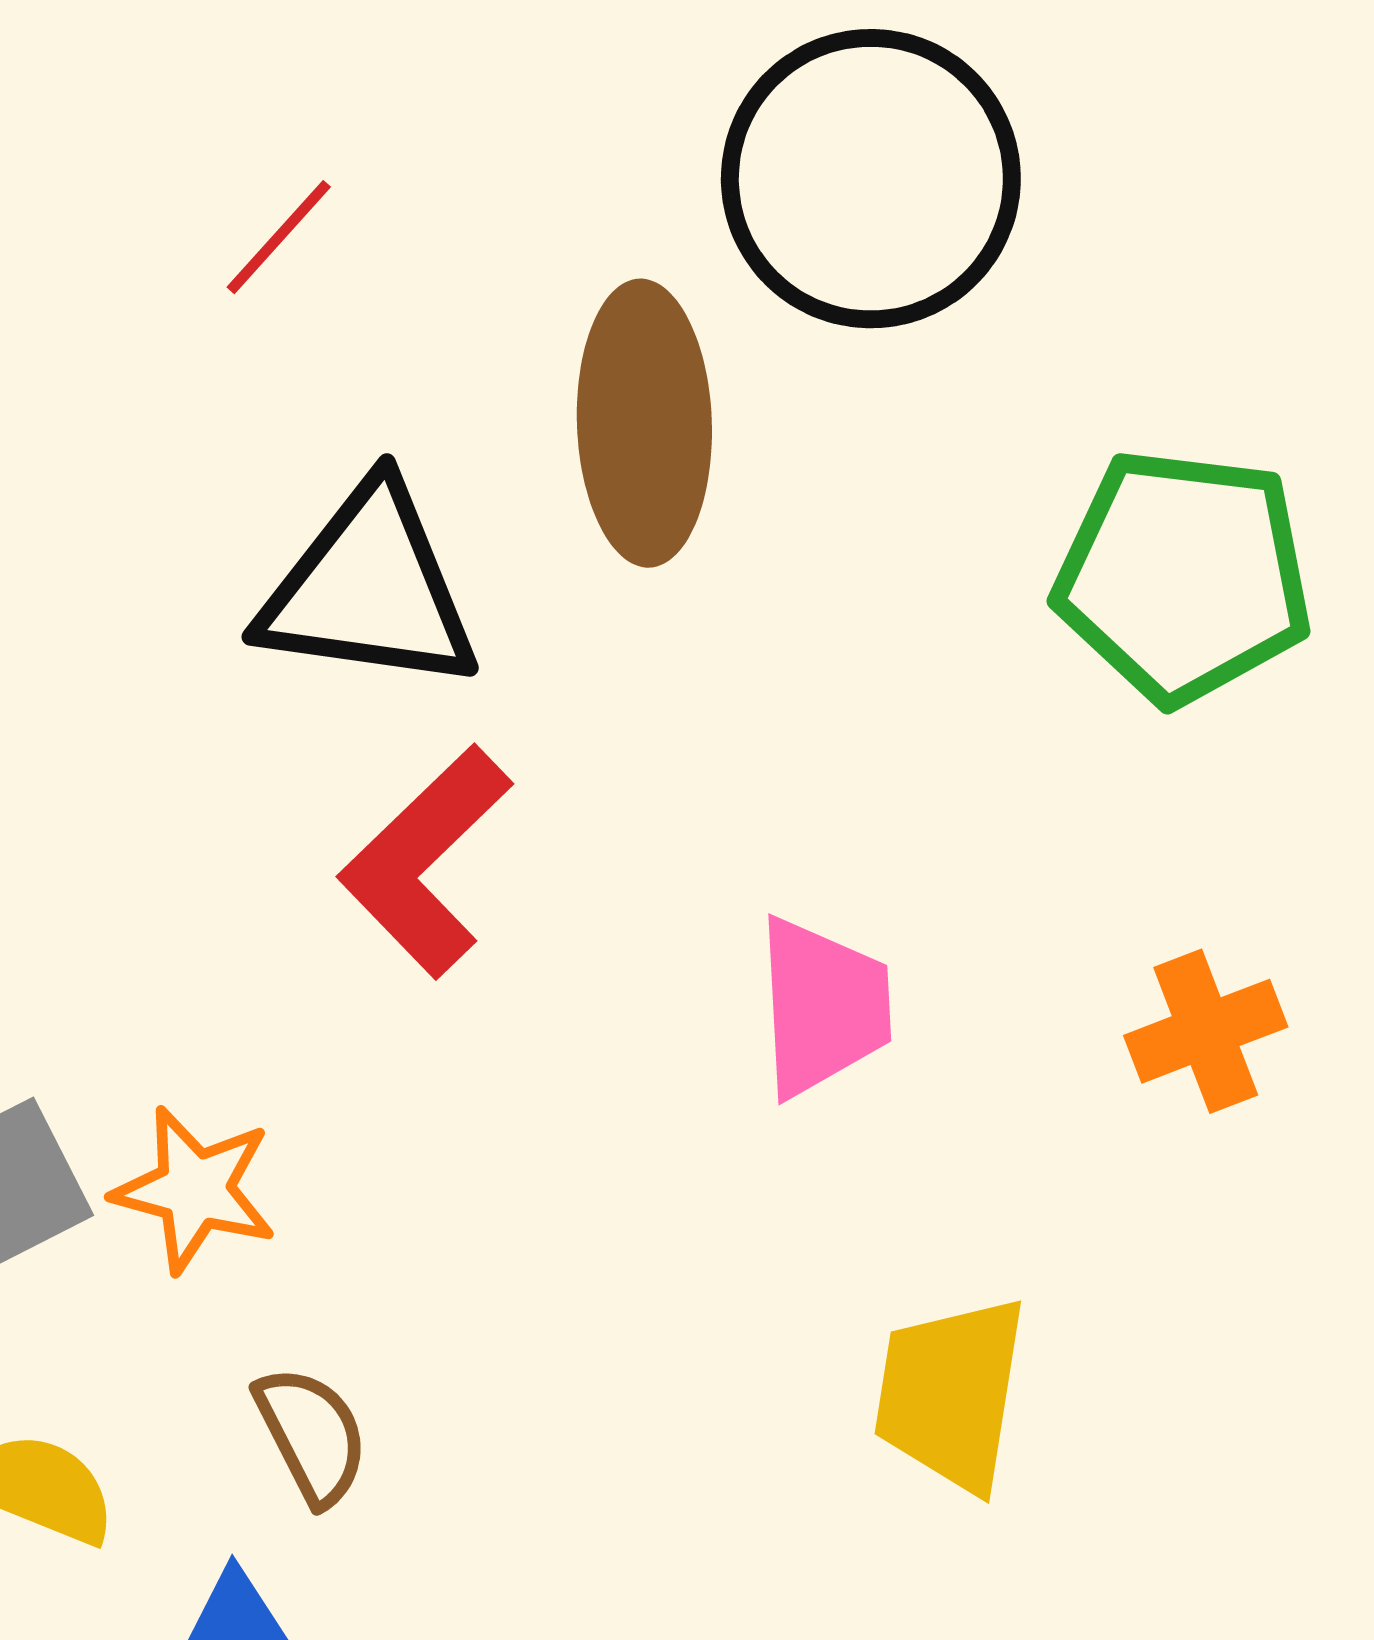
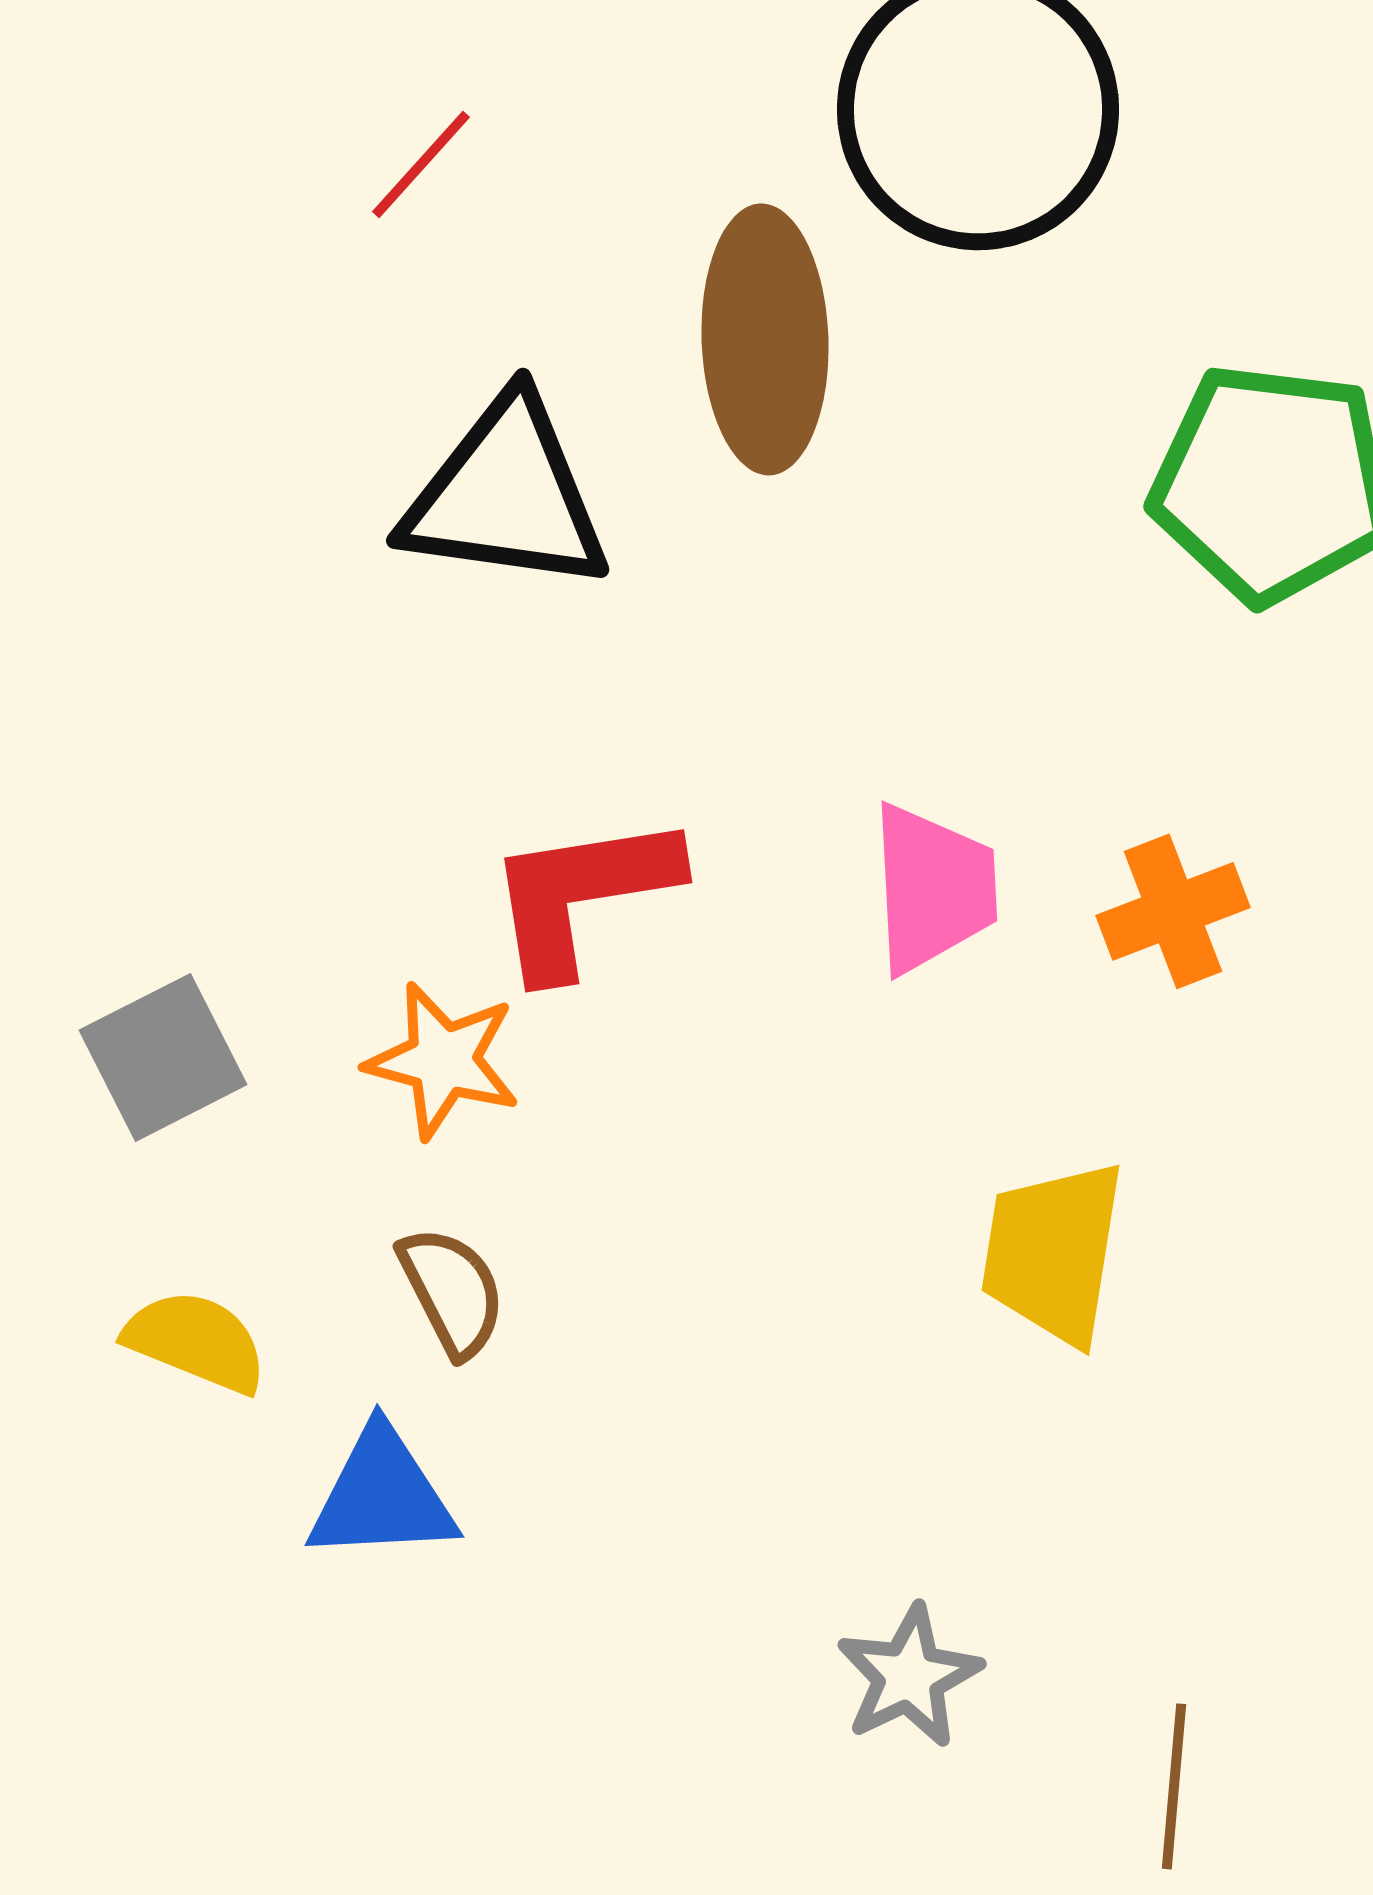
red L-shape: (425, 861) -> (582, 894), moved, turned 35
orange cross: (1206, 1031) -> (1173, 911), moved
orange star: (195, 1190) -> (443, 1060), moved

